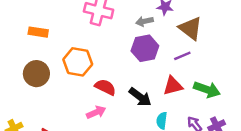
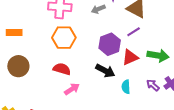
purple hexagon: (145, 48) -> (110, 44), moved
orange hexagon: (78, 62) -> (64, 38), moved
red semicircle: (105, 87) -> (62, 69), moved

